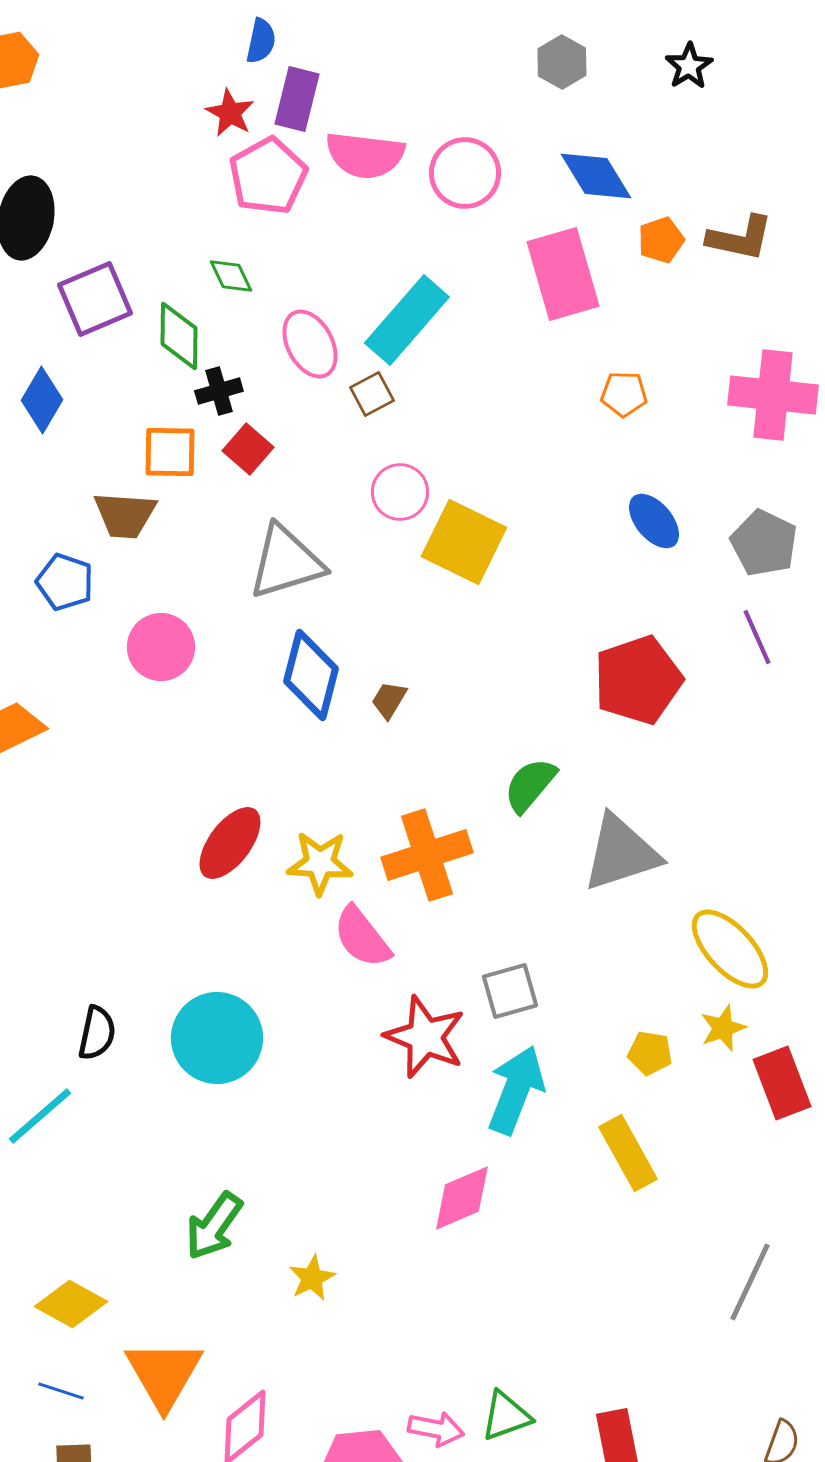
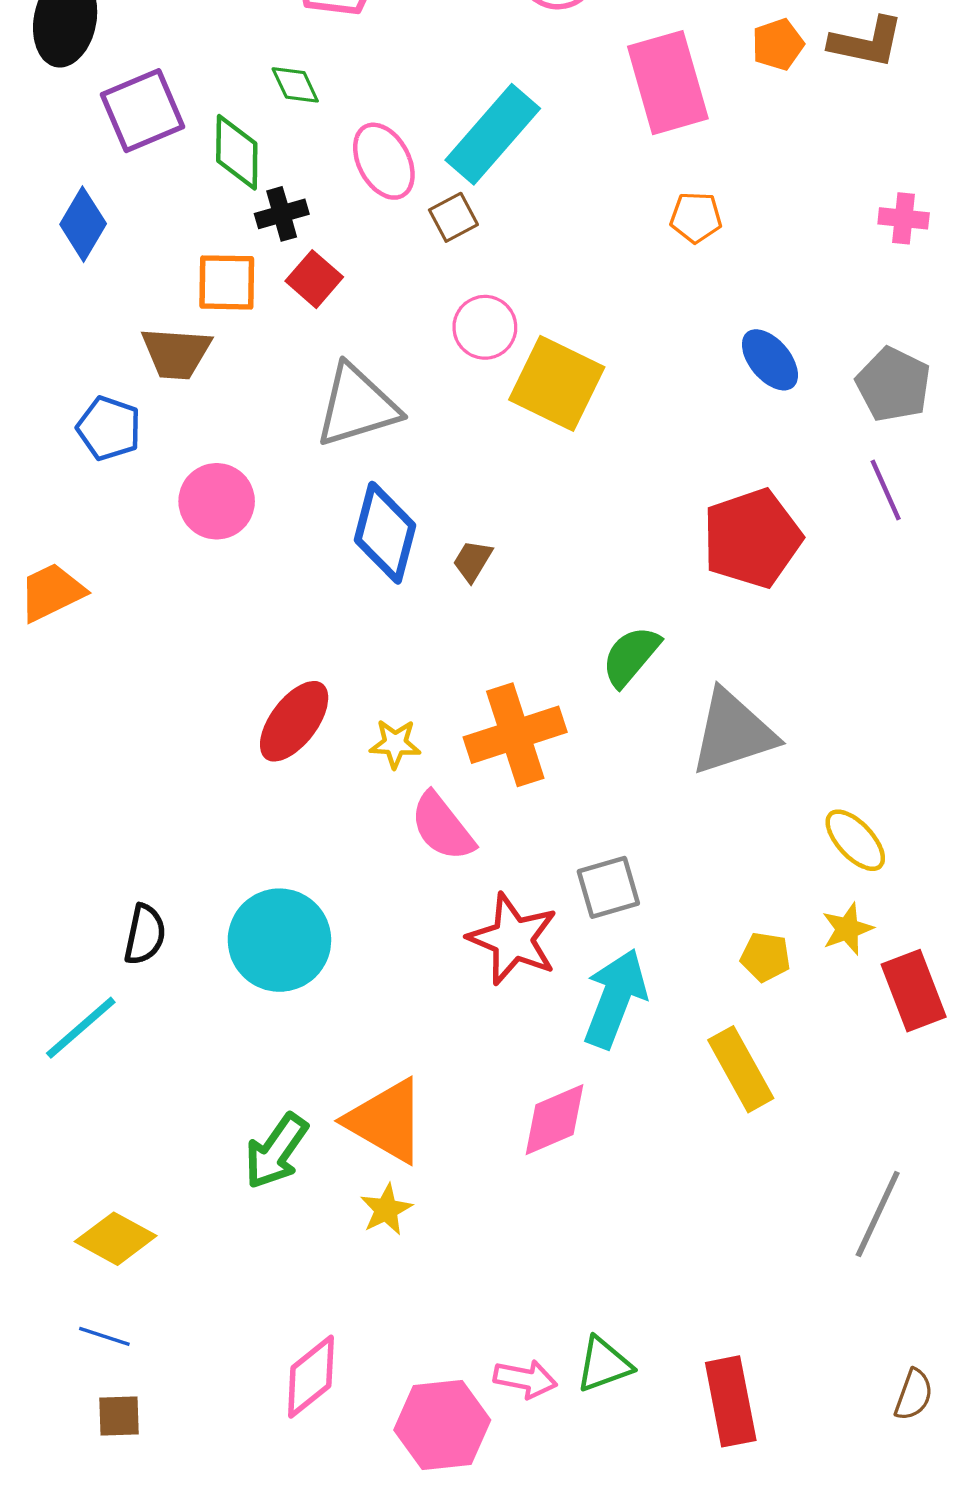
orange pentagon: (624, 394) -> (696, 217), moved
pink cross: (773, 395) -> (904, 218), size x0.5
yellow star: (320, 863) -> (395, 744), size x0.7
yellow ellipse: (730, 949) -> (855, 840), size x0.7
orange triangle: (164, 1374) -> (386, 1121), moved, turned -30

